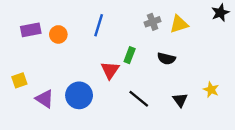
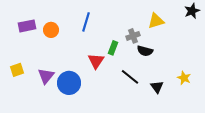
gray cross: (153, 22) -> (133, 36), moved
purple triangle: (45, 99) -> (46, 76), moved, turned 36
black line: (139, 99) -> (130, 77), moved

